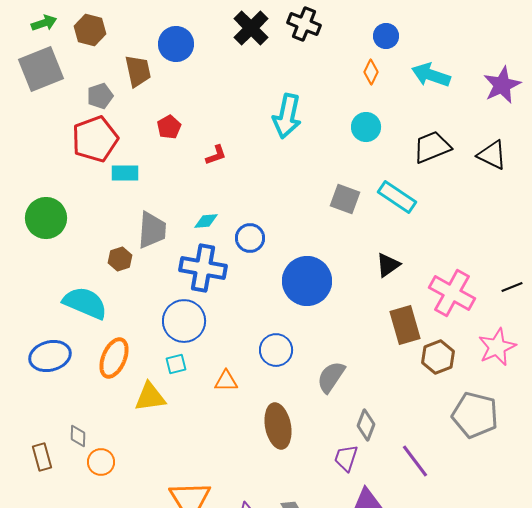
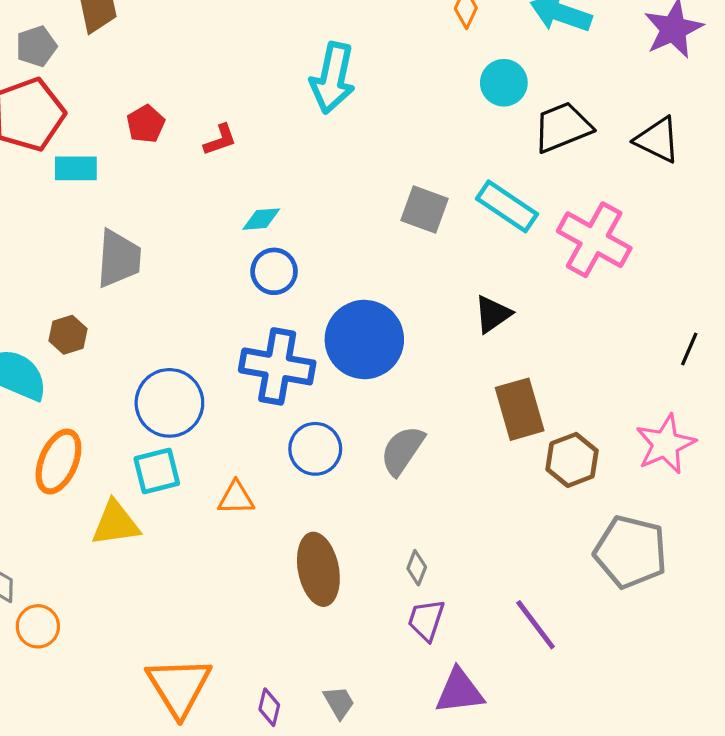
red pentagon: (169, 127) -> (146, 124), moved
cyan circle: (366, 127) -> (504, 83), moved
cyan diamond: (206, 221) -> (261, 219), moved
brown hexagon: (120, 259) -> (68, 335), moved
blue cross: (203, 268) -> (277, 366), moved
black line: (512, 287) -> (689, 349), turned -45
pink cross: (452, 293) -> (594, 240), moved
cyan square: (176, 364) -> (157, 471), size x1.4
gray semicircle: (331, 377) -> (402, 450), moved
gray diamond: (366, 425) -> (417, 568), moved, size x0.7

